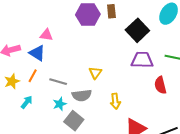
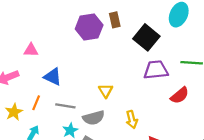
pink triangle: (46, 35) -> (31, 50), moved
blue triangle: (37, 53) -> (53, 77), moved
red semicircle: (160, 85) -> (180, 95), turned -108

